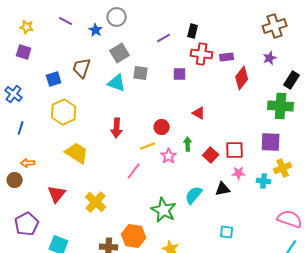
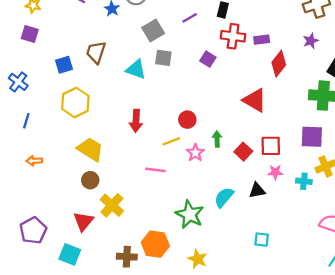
gray square: (120, 53) -> (153, 31), moved
purple square: (180, 74) -> (208, 59), turned 32
red triangle: (199, 113) -> (255, 100), moved, size x1.6
pink line: (134, 171) -> (155, 170), turned 60
brown circle: (15, 180) -> (90, 180), moved
red triangle: (57, 194) -> (83, 221), moved

